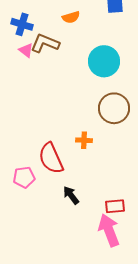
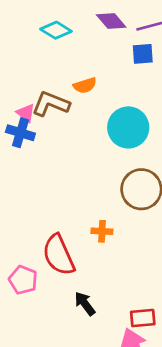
orange semicircle: (71, 17) -> (85, 85), moved
blue cross: (22, 24) -> (20, 133), moved
pink pentagon: (24, 177) -> (23, 280), turned 30

